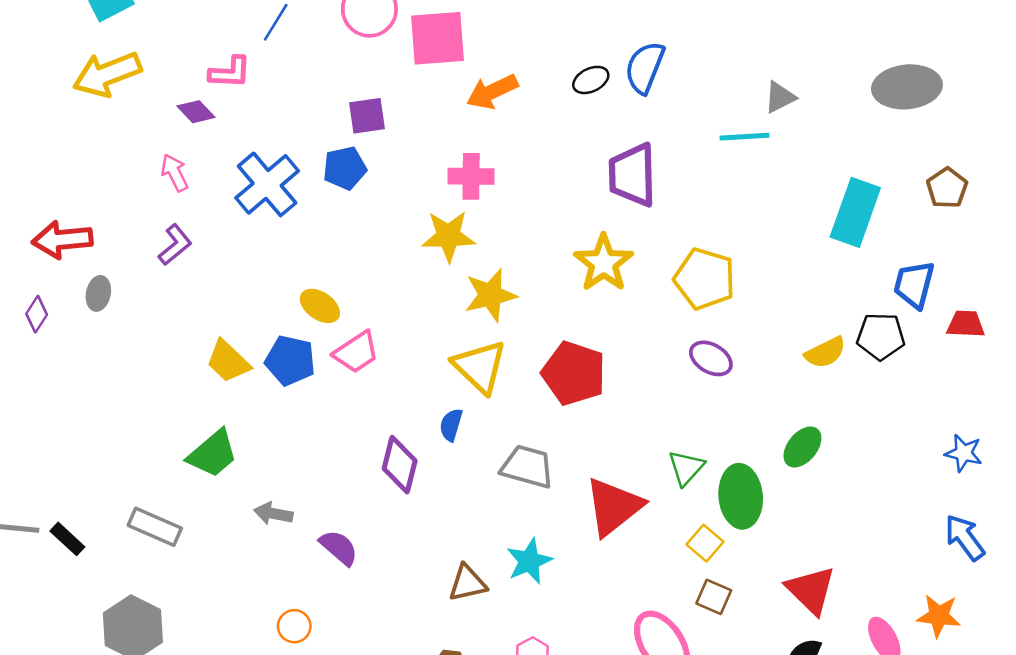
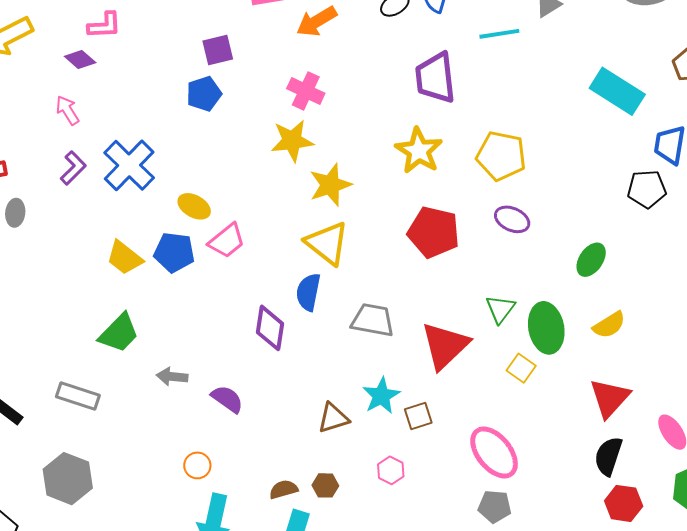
cyan line: (745, 137) -> (499, 34), moved
pink cross: (471, 176) -> (306, 91), turned 30
blue cross: (267, 184) -> (129, 165), moved
cyan rectangle: (855, 212) -> (617, 91), turned -72
yellow semicircle: (825, 352) -> (609, 325), moved
red pentagon: (574, 373) -> (434, 232), moved
blue semicircle: (451, 425) -> (308, 292), size x1.4
green ellipse: (802, 447) -> (591, 260), moved
red triangle: (811, 590) -> (610, 398), turned 33
brown square: (714, 597) -> (418, 416), moved, turned -36

